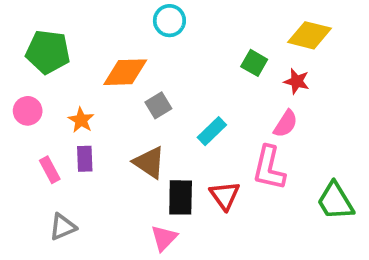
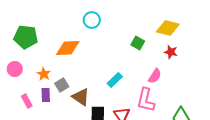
red star: (297, 81) -> (171, 52), moved
gray square: (158, 105) -> (62, 85), moved

